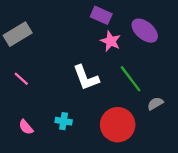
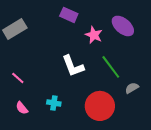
purple rectangle: (101, 15) -> (69, 15), moved
pink line: (21, 79) -> (18, 78), moved

